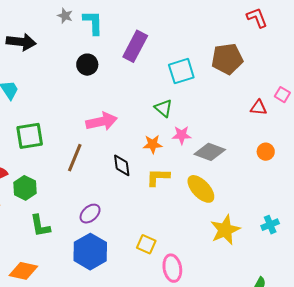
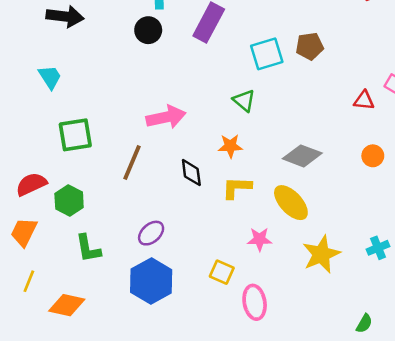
brown pentagon: (227, 59) -> (310, 46), moved, size x0.7
black circle: (87, 65) -> (148, 30), moved
pink star: (182, 135) -> (260, 239), moved

